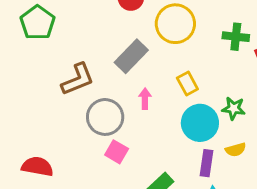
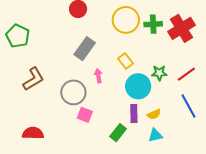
yellow circle: (175, 24) -> (126, 20), moved
brown L-shape: (78, 79) -> (33, 79), moved
yellow semicircle: (236, 150) -> (154, 114), moved
purple rectangle: (206, 163) -> (134, 114), moved

